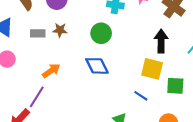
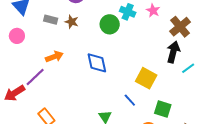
green circle: (101, 33) -> (110, 24), moved
black arrow: (161, 41) -> (173, 52), moved
green square: (175, 86) -> (163, 109), moved

